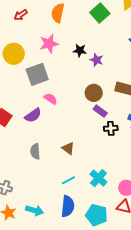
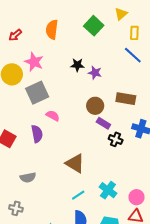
pink star: (49, 44) -> (34, 62), moved, turned -30
purple semicircle: (33, 115) -> (37, 134), turned -60
black cross: (111, 128) -> (116, 139), turned 32
brown triangle: (68, 148) -> (75, 163), size x1.5
gray semicircle: (35, 151) -> (28, 178), moved, turned -91

